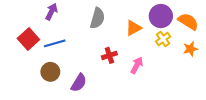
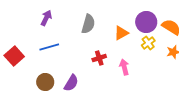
red square: (28, 39) -> (14, 56), moved
pink arrow: (137, 65) -> (124, 67), turned -42
brown circle: (50, 72) -> (45, 82), moved

